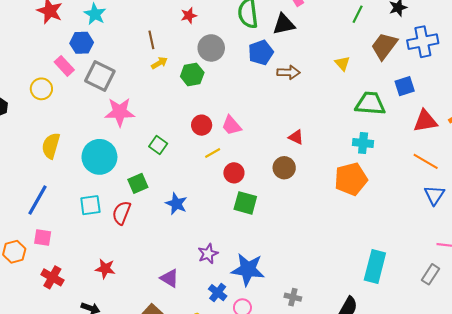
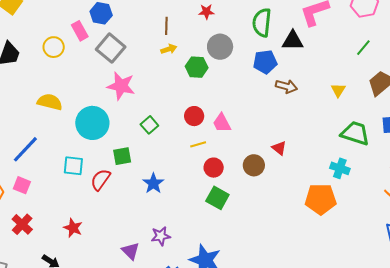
yellow semicircle: (51, 146) -> (50, 102), turned 75
brown circle: (284, 168) -> (254, 165), moved
purple star: (208, 254) -> (161, 236), moved

